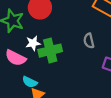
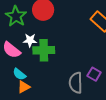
gray semicircle: (89, 41) -> (76, 83), moved, size x1.5

